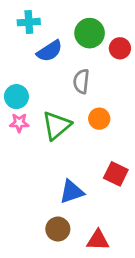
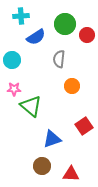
cyan circle: (16, 97) -> (12, 60), moved
green triangle: (56, 126) -> (31, 106), moved, turned -40
red square: (116, 174) -> (84, 126), turned 30

